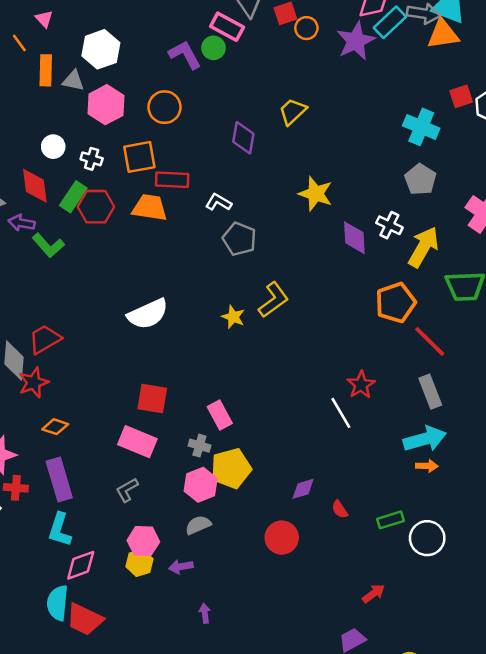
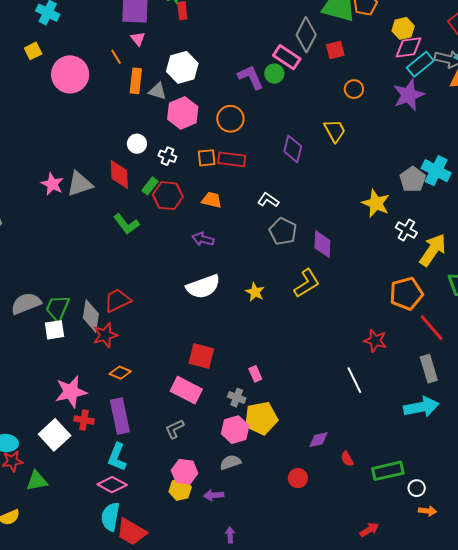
orange circle: (306, 28) -> (354, 89), moved
purple star: (356, 41) -> (409, 95), moved
yellow trapezoid: (293, 112) -> (335, 131), turned 100
cyan cross: (421, 127) -> (436, 171), moved
orange square: (139, 157) -> (207, 158), size x0.7
gray pentagon: (420, 179) -> (413, 179), moved
red rectangle: (172, 180) -> (232, 159), moved
yellow star: (316, 194) -> (376, 203), moved
green rectangle: (73, 197) -> (150, 186), size x0.7
orange trapezoid: (150, 208) -> (212, 200), size x0.7
purple arrow: (22, 223) -> (203, 239), moved
purple diamond: (354, 238) -> (322, 244), moved
yellow star: (233, 317) -> (255, 292), moved
red star: (361, 385) -> (375, 341), moved, turned -30
pink rectangle: (220, 415) -> (255, 374), size x0.7
orange arrow: (427, 466) -> (428, 511), moved
green rectangle: (390, 520) -> (388, 471), size x1.4
red circle: (282, 538) -> (298, 478), size x0.7
white circle: (427, 538) -> (417, 488), size x0.6
pink diamond: (81, 565) -> (112, 485), moved, turned 44

